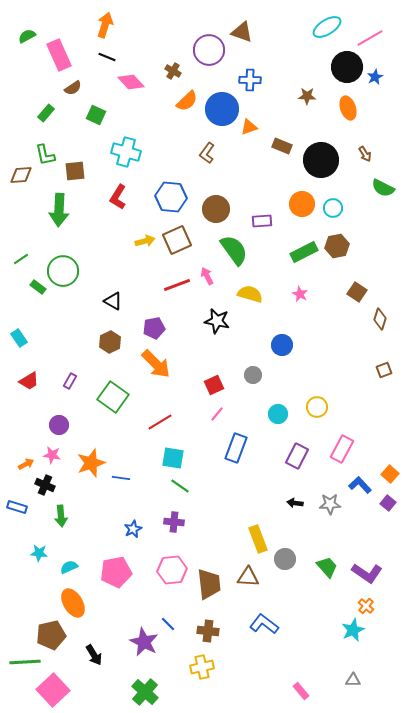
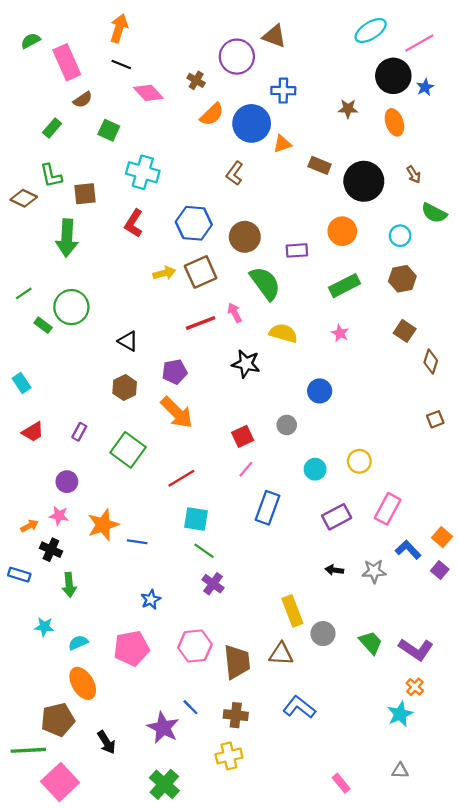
brown diamond: (21, 175) -> (24, 198), turned 30
cyan circle: (333, 208) -> (400, 236), moved
brown hexagon: (337, 246) -> (402, 279), moved
purple rectangle: (297, 456) -> (337, 517), turned 35
purple cross: (174, 522) -> (213, 584), moved, turned 30

